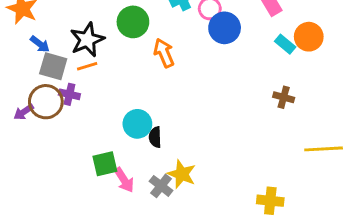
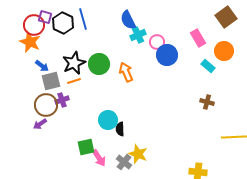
green circle: (133, 22) -> (99, 64), moved
orange circle: (309, 37) -> (224, 51), moved
gray square: (53, 66) -> (51, 81), turned -30
purple cross: (69, 94) -> (62, 100), turned -32
purple arrow: (24, 112) -> (40, 124), moved

